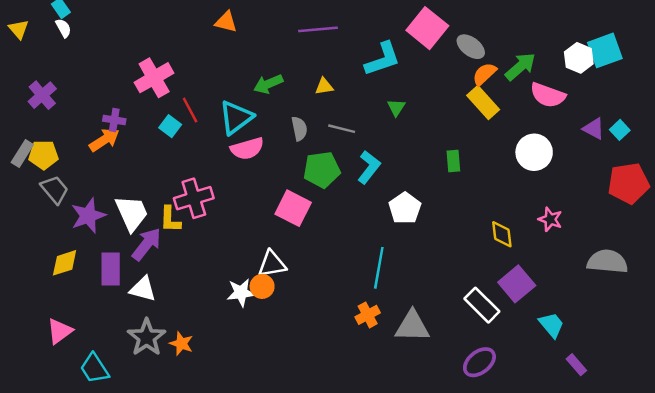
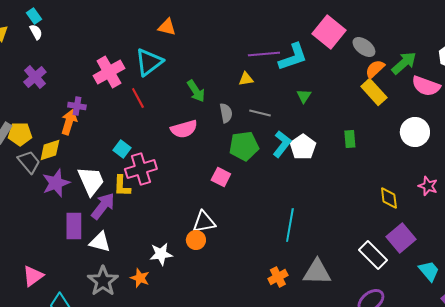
purple line: (318, 29) -> (264, 54), moved
green arrow: (268, 84) -> (196, 91), moved, turned -100
purple cross: (42, 95) -> (35, 77), moved
cyan triangle: (236, 117) -> (149, 62), moved
cyan square: (170, 126) -> (122, 149), moved
orange arrow: (104, 140) -> (69, 122), turned -40
pink square: (293, 208) -> (221, 177), size x0.7
white pentagon: (405, 208) -> (303, 147), moved
yellow diamond: (65, 263) -> (50, 150), moved
white star: (241, 293) -> (161, 254), moved
orange cross: (368, 315) -> (278, 277), moved
orange star: (181, 344) -> (140, 278), moved

